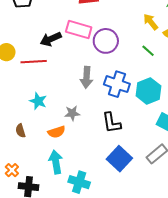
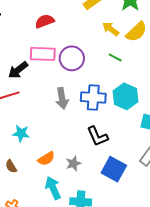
gray star: (72, 113) -> (73, 163), moved

